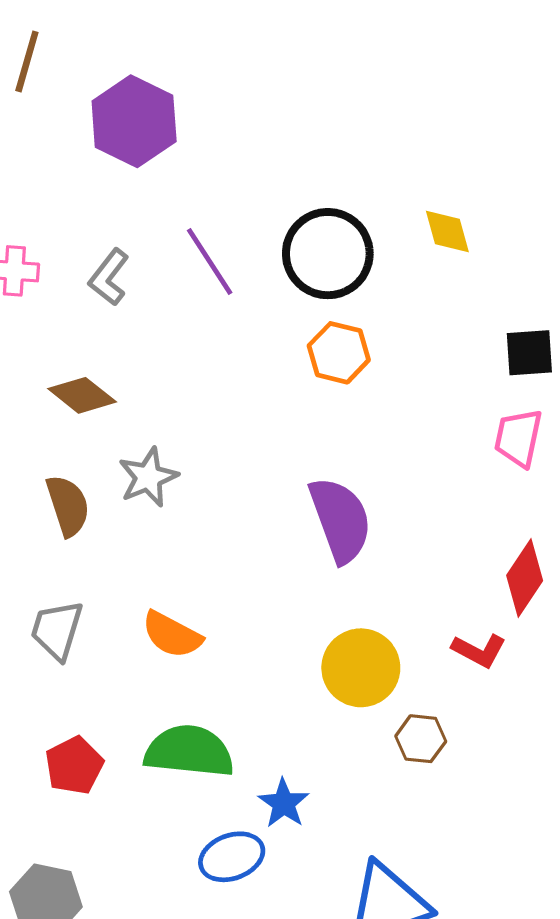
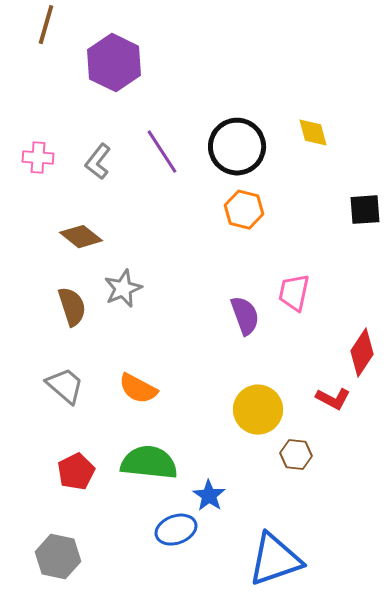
pink trapezoid: (518, 438) -> (294, 293), moved
purple semicircle: (340, 520) -> (245, 316), size x0.7
gray trapezoid: (57, 630) -> (65, 386), turned 114

